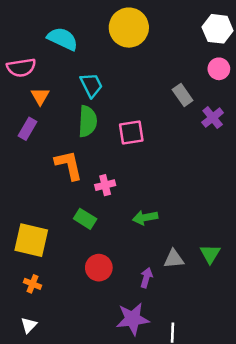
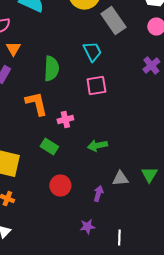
cyan trapezoid: (91, 85) -> (92, 52), moved
gray rectangle: (183, 95) -> (113, 21), moved, size x1.5
pink square: (131, 133) -> (96, 86), moved
purple star: (133, 319) -> (87, 227), size x0.6

